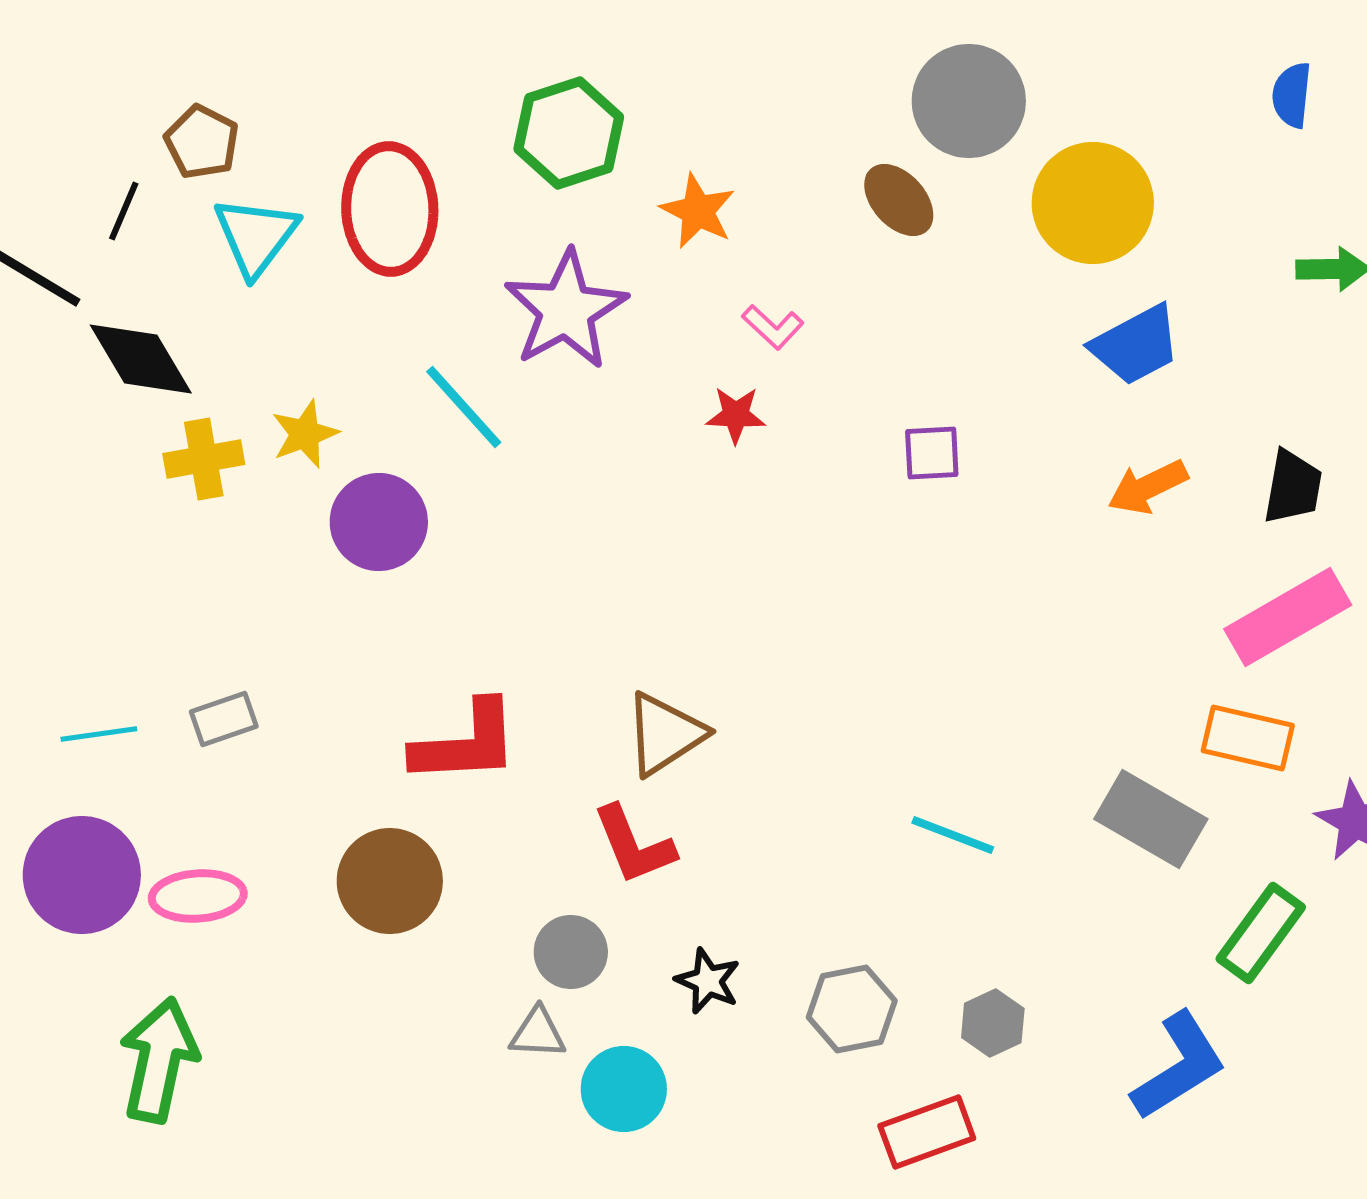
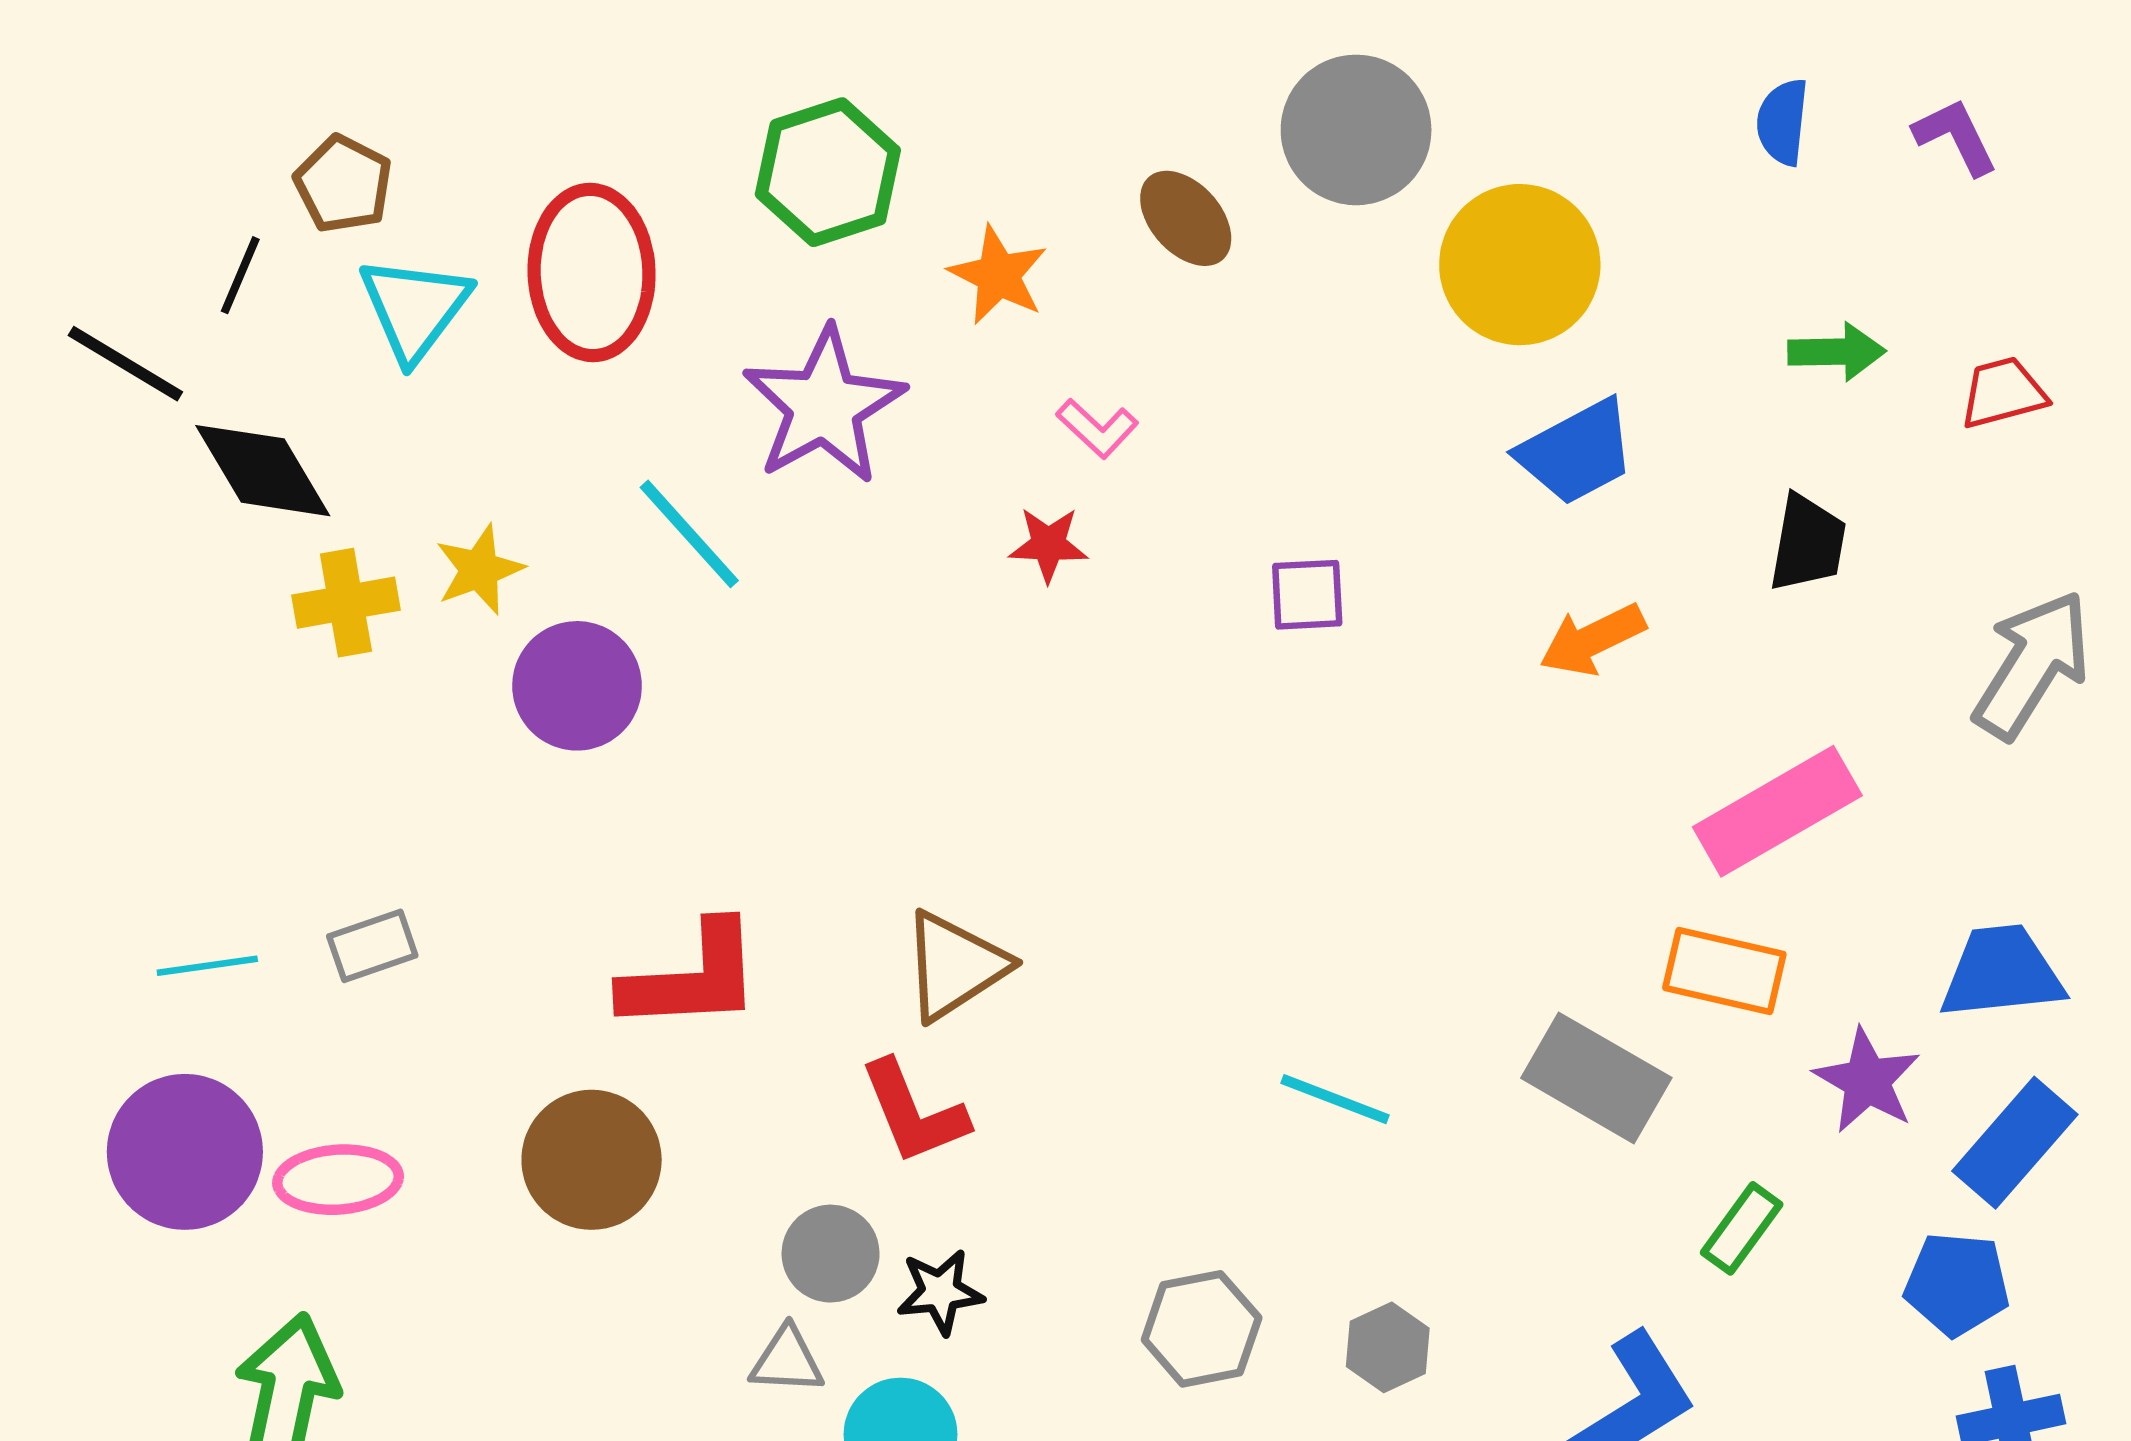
brown ellipse: (899, 200) -> (1186, 218), moved
black trapezoid: (1293, 487) -> (1808, 543), moved
green rectangle: (1261, 933) -> (1742, 1228), size x0.7
black star: (708, 981) -> (940, 1292), moved, turned -30

